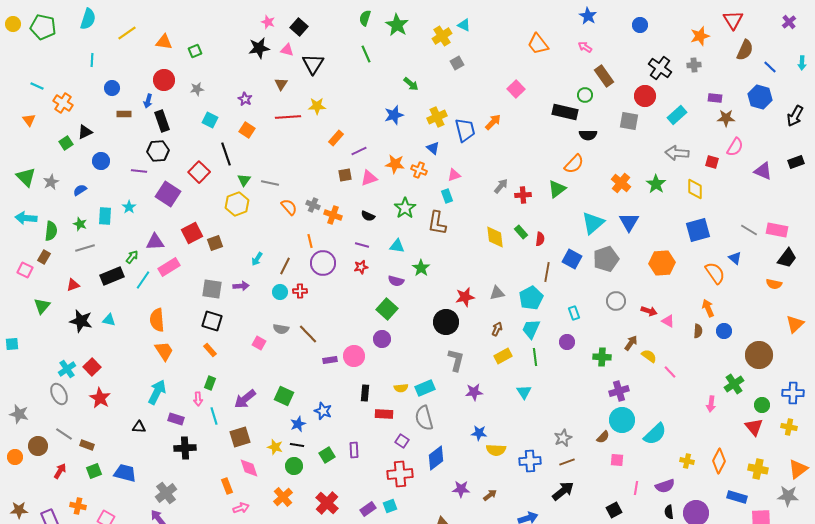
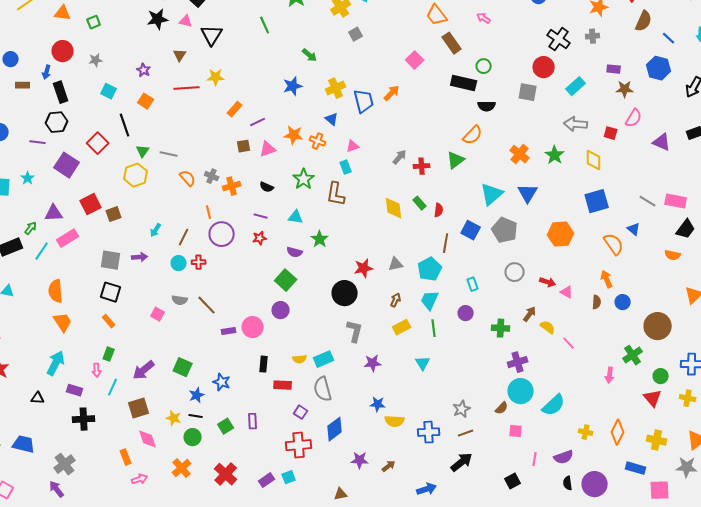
brown rectangle: (604, 76) -> (452, 43), moved
orange cross: (333, 215) -> (232, 186), turned -36
gray pentagon: (606, 259) -> (505, 230), turned -30
cyan line: (214, 416) -> (113, 387), turned 42

